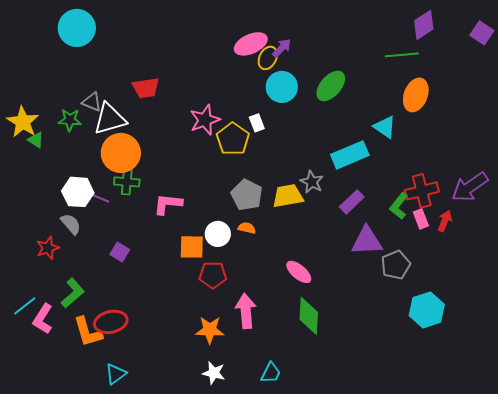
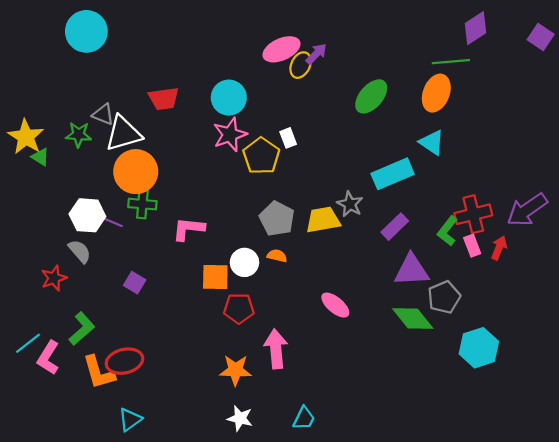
cyan circle: (282, 87) -> (229, 98), moved
orange ellipse: (416, 95) -> (436, 93), moved
green diamond: (309, 316) -> (413, 319), moved, turned -42

